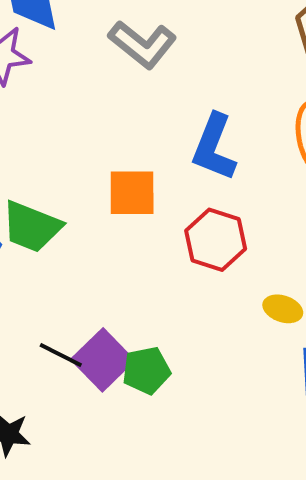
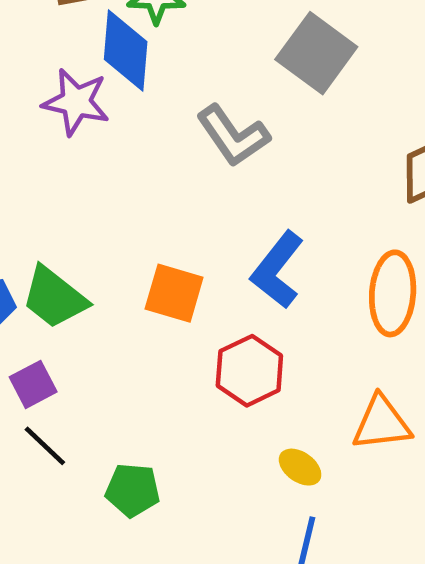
purple square: (103, 360) -> (33, 384), moved, size x0.7

